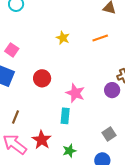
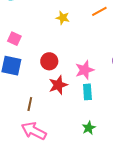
pink star: (75, 93) -> (85, 70), turned -30
cyan rectangle: (65, 116) -> (87, 92), moved
red star: (42, 140) -> (58, 85), moved, turned 30

